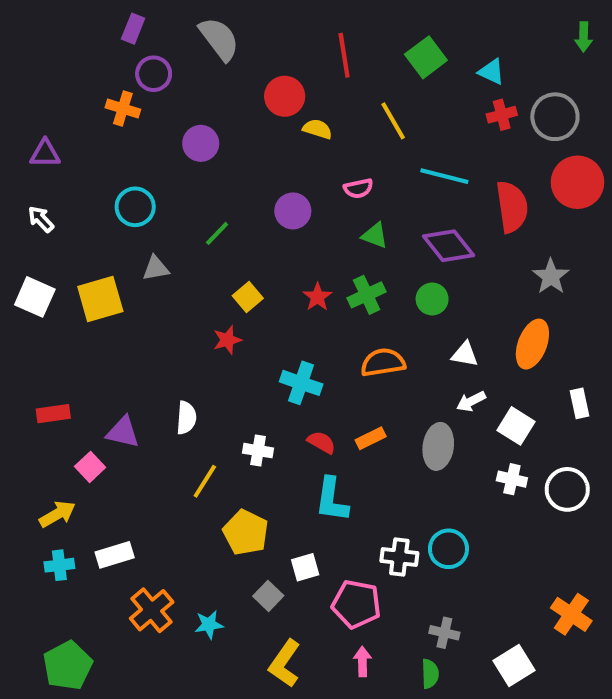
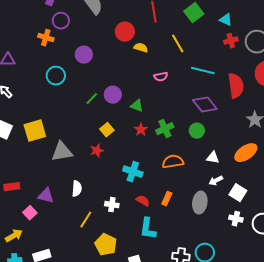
cyan circle: (135, 207) -> (56, 76), moved
purple circle: (293, 211) -> (113, 95), moved
green triangle: (375, 235) -> (137, 106), moved
gray triangle: (156, 268) -> (62, 152), moved, size x1.6
orange ellipse: (532, 344) -> (246, 153), turned 35
orange rectangle: (371, 438) -> (167, 199), turned -40

